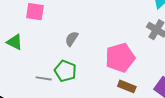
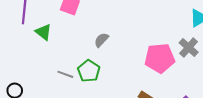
pink pentagon: (120, 58) -> (160, 58), moved

